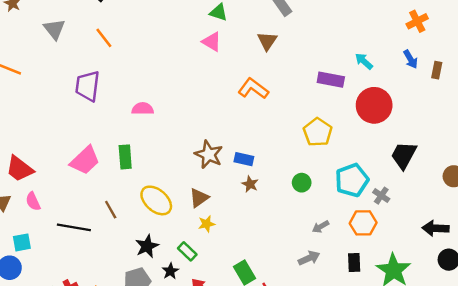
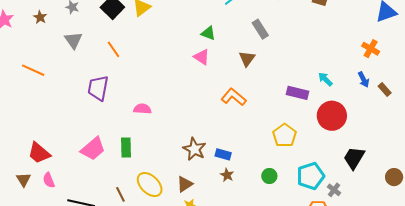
orange cross: (417, 21) -> (371, 49), turned -36
brown rectangle: (437, 70) -> (385, 90), turned -56
brown line: (111, 210) -> (120, 194), moved

